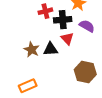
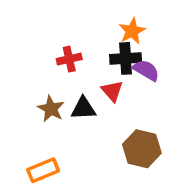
red cross: (45, 11) -> (69, 59), moved
black cross: (63, 20) -> (126, 58), moved

